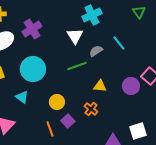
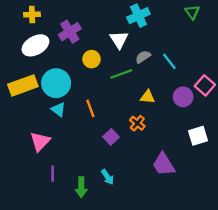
cyan line: (119, 43) -> (169, 61), moved
cyan circle: (33, 69) -> (56, 83), moved
yellow circle: (57, 102) -> (92, 59), moved
orange line: (50, 129) -> (90, 108), moved
white square: (138, 131) -> (198, 136), moved

